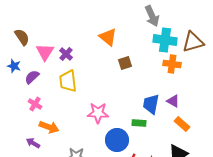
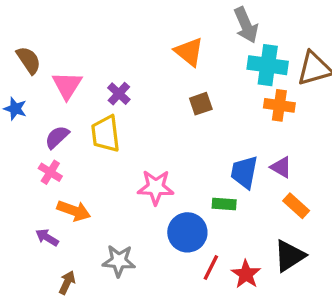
orange triangle: (108, 37) -> (189, 52), moved
purple cross: (66, 54) -> (119, 94), moved
purple semicircle: (32, 77) -> (57, 137), moved

